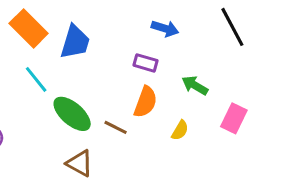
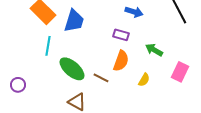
cyan line: (36, 79) -> (48, 46), turned 48

